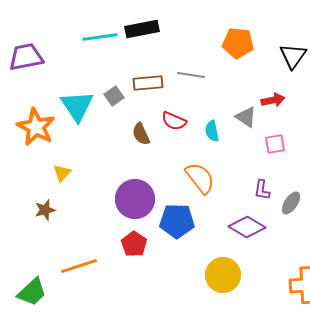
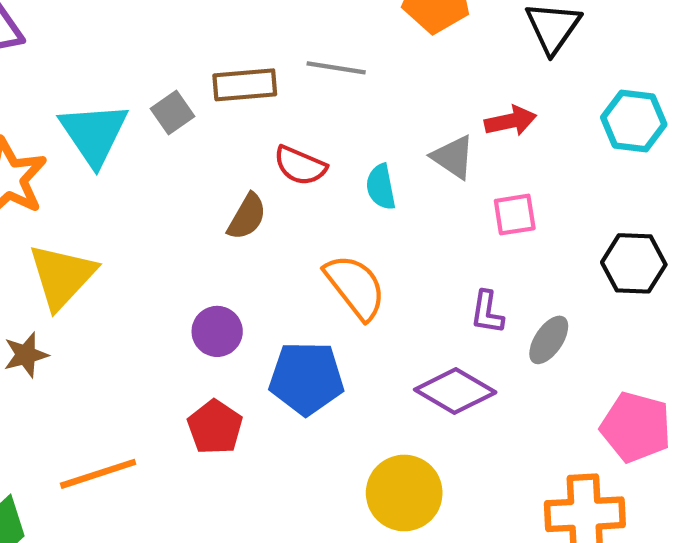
brown semicircle: (141, 134) -> (247, 217), moved, turned -125
yellow triangle: (62, 173) -> (62, 276), size x1.8
purple circle: (135, 199) -> (217, 331), size x0.6

